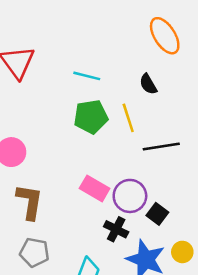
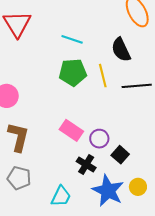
black semicircle: (148, 84) -> (121, 50), size x1.4
black line: (161, 147) -> (137, 86), moved
purple circle: (130, 196) -> (99, 139), size x0.7

